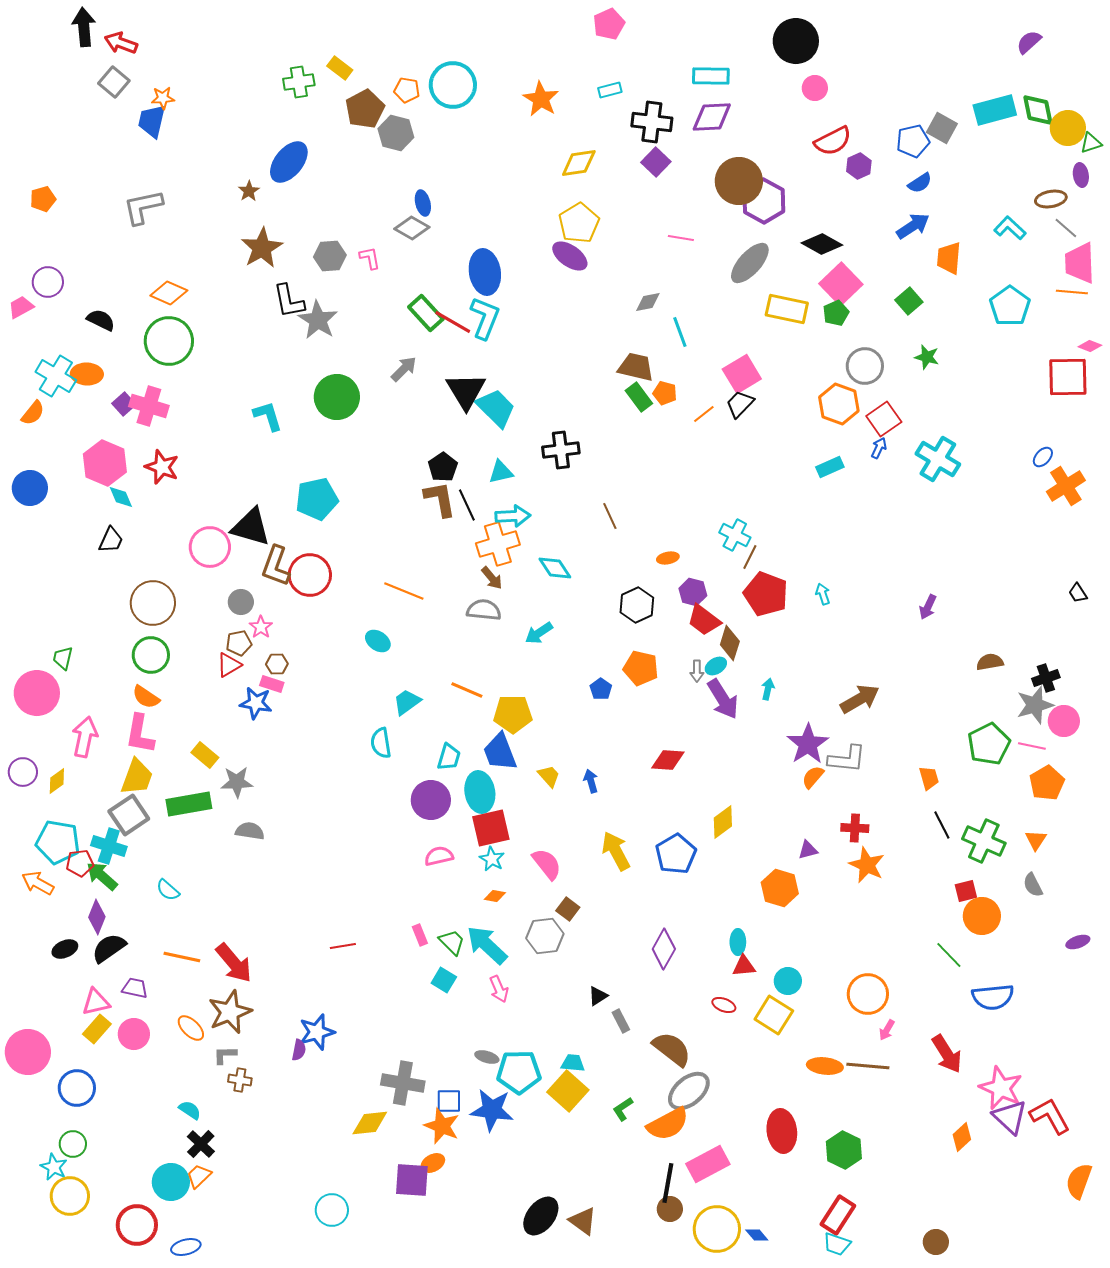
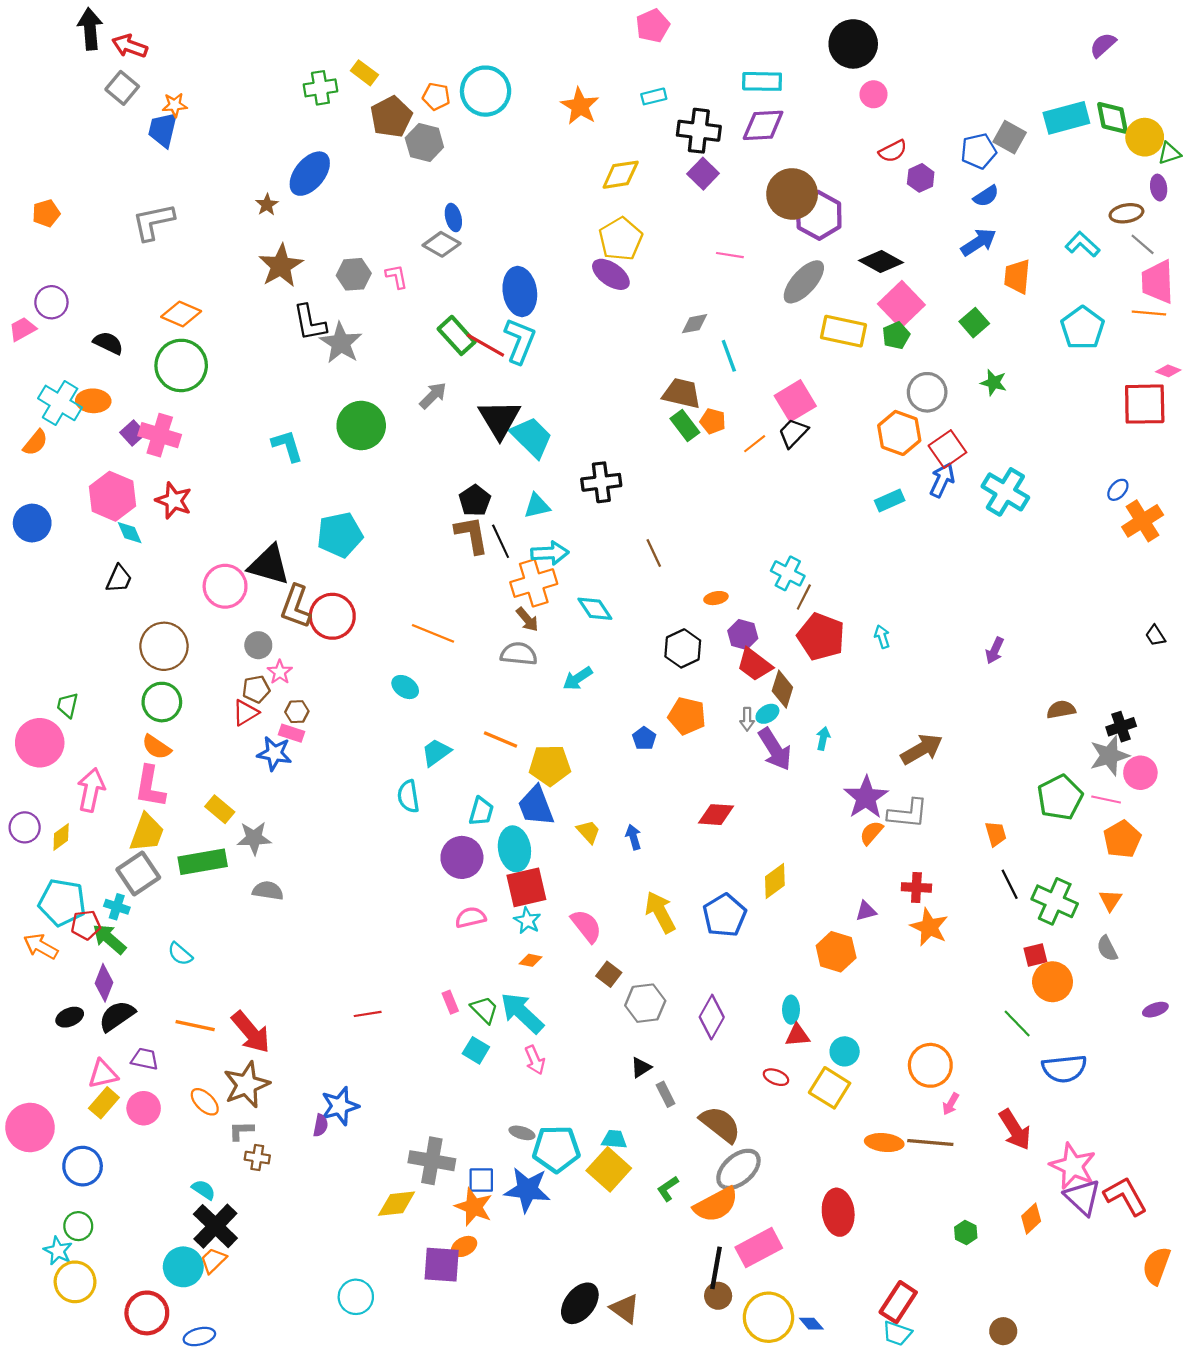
red semicircle: (833, 141) -> (893, 151), size x0.7
blue arrow: (879, 448) -> (942, 480), size x1.5
cyan cross: (109, 846) -> (117, 907), size x0.7
gray hexagon: (545, 936) -> (645, 1003), moved
black cross: (201, 1144) -> (215, 1226), size x1.5
green hexagon: (844, 1150) -> (966, 1233), moved, size x0.6

